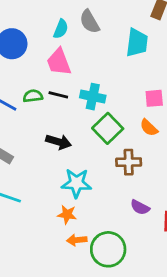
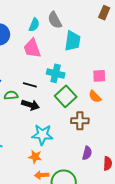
cyan trapezoid: (137, 43) -> (73, 41), moved
black line: (58, 95) -> (30, 85), moved
green semicircle: (33, 96) -> (11, 95), moved
purple semicircle: (140, 207) -> (87, 153), turned -104

